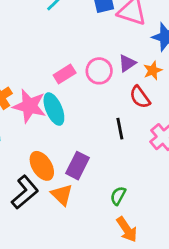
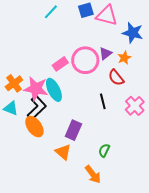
pink circle: (99, 71) -> (85, 60), size x1.4
orange ellipse: (42, 166) -> (34, 127), moved
black L-shape: (25, 192) -> (37, 108), moved
orange arrow: (127, 229) -> (93, 174), moved

